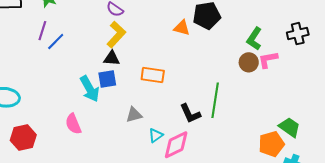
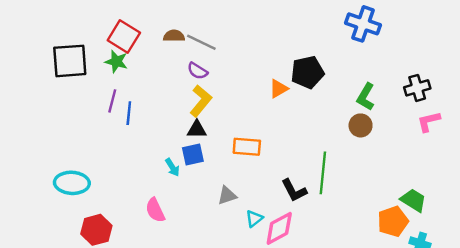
orange triangle: (182, 28) -> (279, 89), turned -42
blue line: (56, 42) -> (129, 113), turned -36
pink L-shape: (268, 60) -> (429, 122), moved
cyan arrow: (90, 89) -> (172, 167), size x0.6

